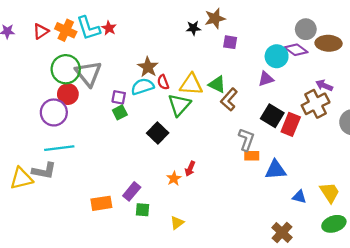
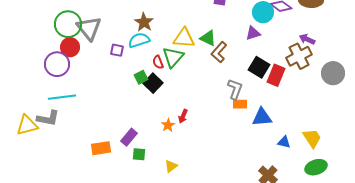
red semicircle: (163, 82) -> (158, 62), moved
green square: (120, 112) -> (141, 77), moved

